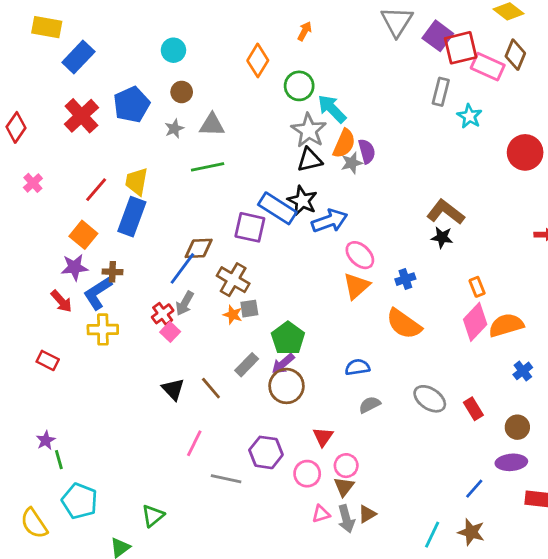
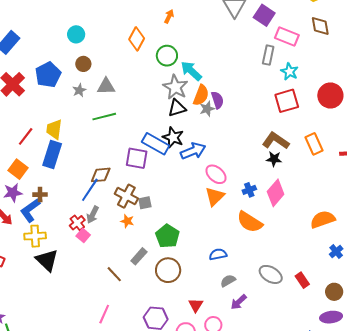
red square: (461, 48) -> (287, 101), moved
brown diamond: (515, 55) -> (320, 26), turned -30
pink rectangle: (488, 67) -> (287, 37), moved
orange rectangle: (477, 287) -> (314, 144), moved, size x1.5
gray square: (249, 309) -> (145, 203), moved
pink diamond: (475, 322) -> (276, 193), moved
purple arrow: (283, 364) -> (239, 302), moved
black triangle: (173, 389) -> (47, 260), moved, size x1.4

